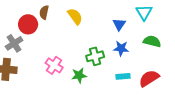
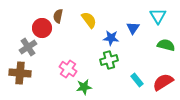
blue star: (121, 48) -> (111, 38), moved
green star: (79, 75) -> (84, 87), moved
cyan rectangle: (123, 76) -> (137, 80), turned 56

